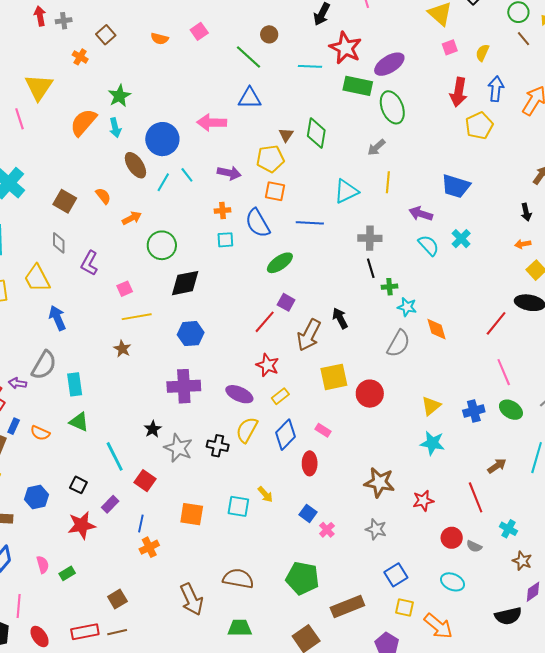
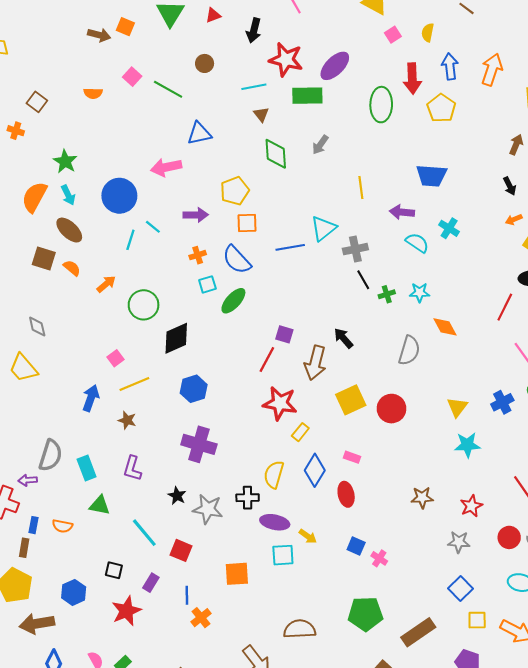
green line: (249, 57) -> (168, 89), moved
green ellipse: (392, 107) -> (381, 105), moved, turned 36
brown triangle: (286, 135) -> (261, 114), moved
gray arrow: (376, 147) -> (320, 145), moved
brown ellipse: (135, 165) -> (69, 230), moved
cyan triangle: (346, 191) -> (323, 228), moved
brown square: (65, 201) -> (44, 258), moved
purple L-shape: (89, 263) -> (132, 468), moved
green ellipse: (280, 263) -> (233, 301), moved
cyan star: (407, 307) -> (420, 292), moved
blue arrow: (57, 318) -> (91, 398), moved, turned 55
red star: (268, 365) -> (280, 403), size x1.4
purple cross: (184, 386) -> (199, 444), turned 32
purple ellipse: (239, 394) -> (275, 522), moved
brown star: (379, 482) -> (422, 498), size x0.7
gray star: (376, 529) -> (459, 542), moved

